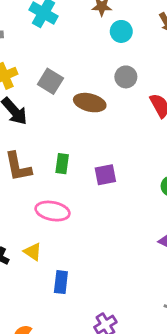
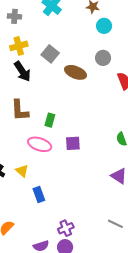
green rectangle: (62, 164) -> (50, 120), moved
purple square: (105, 175) -> (73, 143), moved
blue rectangle: (61, 282) -> (39, 194), turned -35

